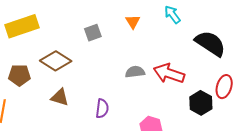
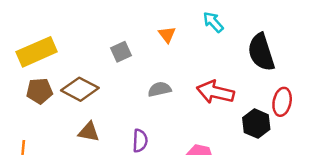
black semicircle: (210, 43) -> (261, 52), turned -136
gray semicircle: (135, 72) -> (160, 89), moved
brown pentagon: (19, 75) -> (40, 91), moved

